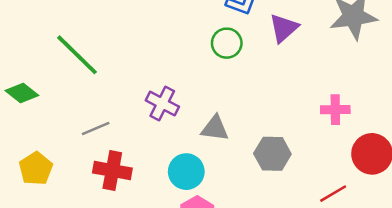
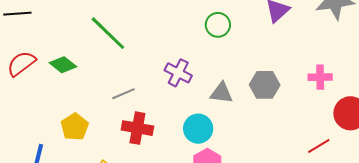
green circle: (227, 43) -> (218, 25), moved
gray hexagon: (272, 154) -> (265, 85), moved

